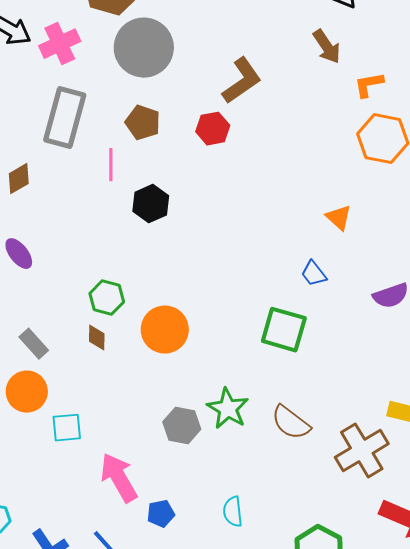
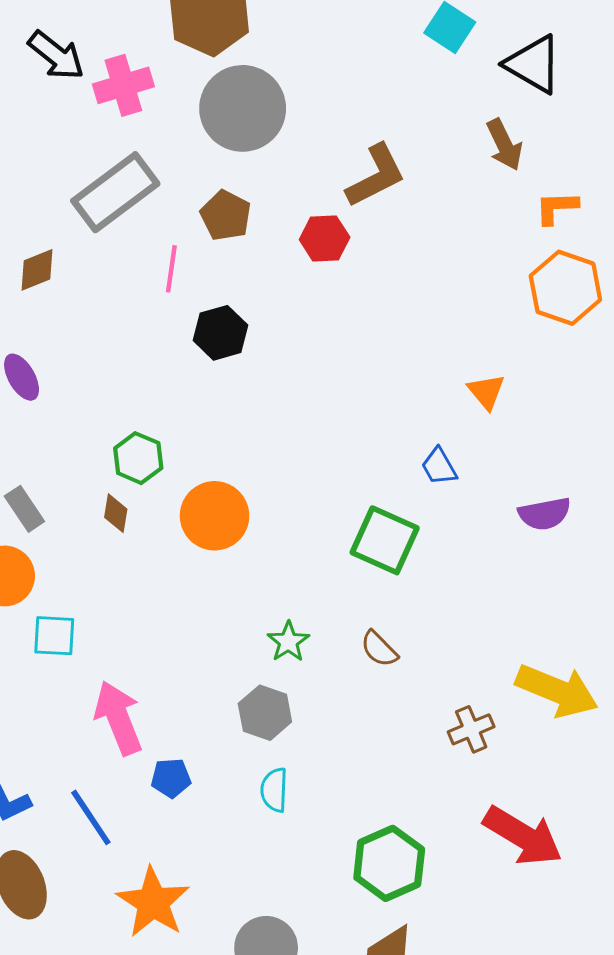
gray rectangle: (65, 118) -> (115, 192), turned 30
green star: (228, 409) -> (288, 642), size x0.7
brown semicircle: (291, 423) -> (379, 649), moved, size x0.7
gray hexagon: (182, 426) -> (265, 713), moved
brown cross: (362, 451) -> (471, 729), size x0.6

